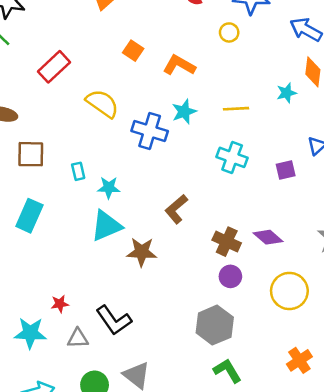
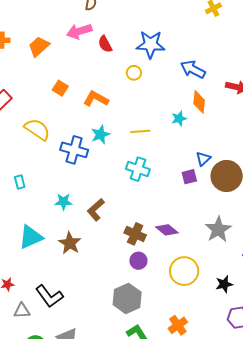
purple square: (286, 170) -> (189, 177), moved
cyan star: (109, 188) -> (63, 202), moved
cyan triangle: (106, 226) -> (31, 237), moved
brown star: (142, 252) -> (70, 243), turned 30
orange cross: (299, 360) -> (178, 325), moved

